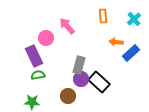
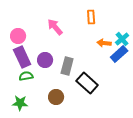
cyan cross: (134, 19) -> (122, 39), moved
pink circle: (46, 38) -> (18, 36), moved
purple circle: (81, 79) -> (45, 60), moved

